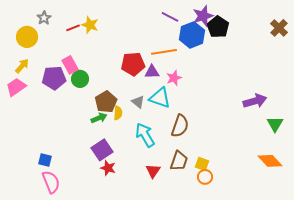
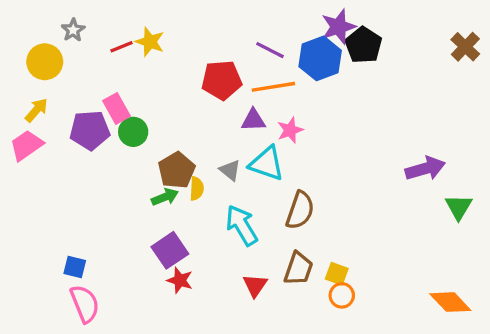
purple line: (170, 17) -> (270, 50), moved
red pentagon: (133, 64) -> (222, 80), moved
orange diamond: (270, 161) -> (450, 302), moved

